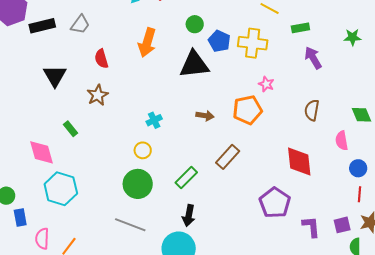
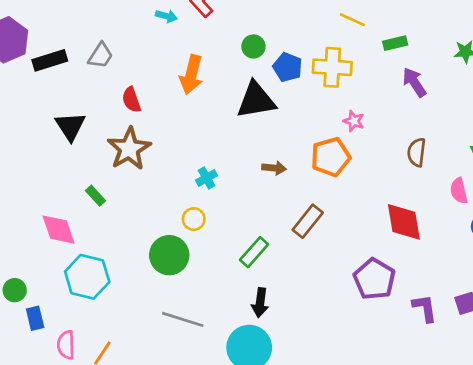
brown star: (98, 95) -> (129, 149), size x1.5
green circle: (138, 184) -> (169, 255), moved

